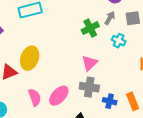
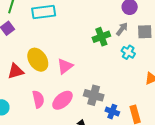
yellow ellipse: (30, 58) -> (38, 60), turned -60
pink triangle: (89, 63) -> (65, 66), moved

